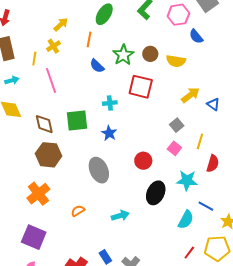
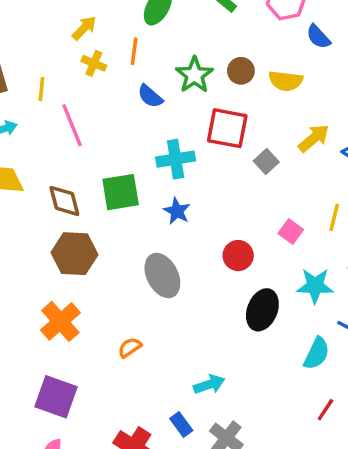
yellow cross: (53, 46) -> (94, 63), moved, turned -32
cyan cross: (110, 103) -> (176, 159), size x1.5
gray square: (177, 125) -> (266, 162), moved
cyan arrow: (120, 216) -> (209, 384), moved

